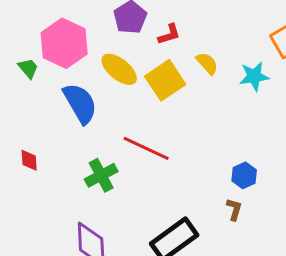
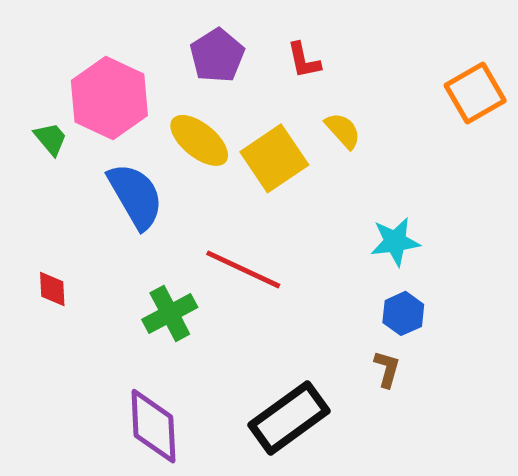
red L-shape: (169, 34) -> (304, 60), moved, turned 95
cyan star: (254, 76) -> (395, 242), moved

